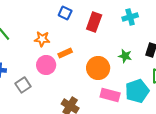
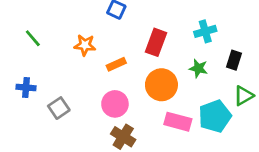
cyan cross: (130, 17) -> (205, 31), moved
red rectangle: (94, 22) -> (156, 42), moved
pink circle: (46, 65) -> (115, 104), moved

